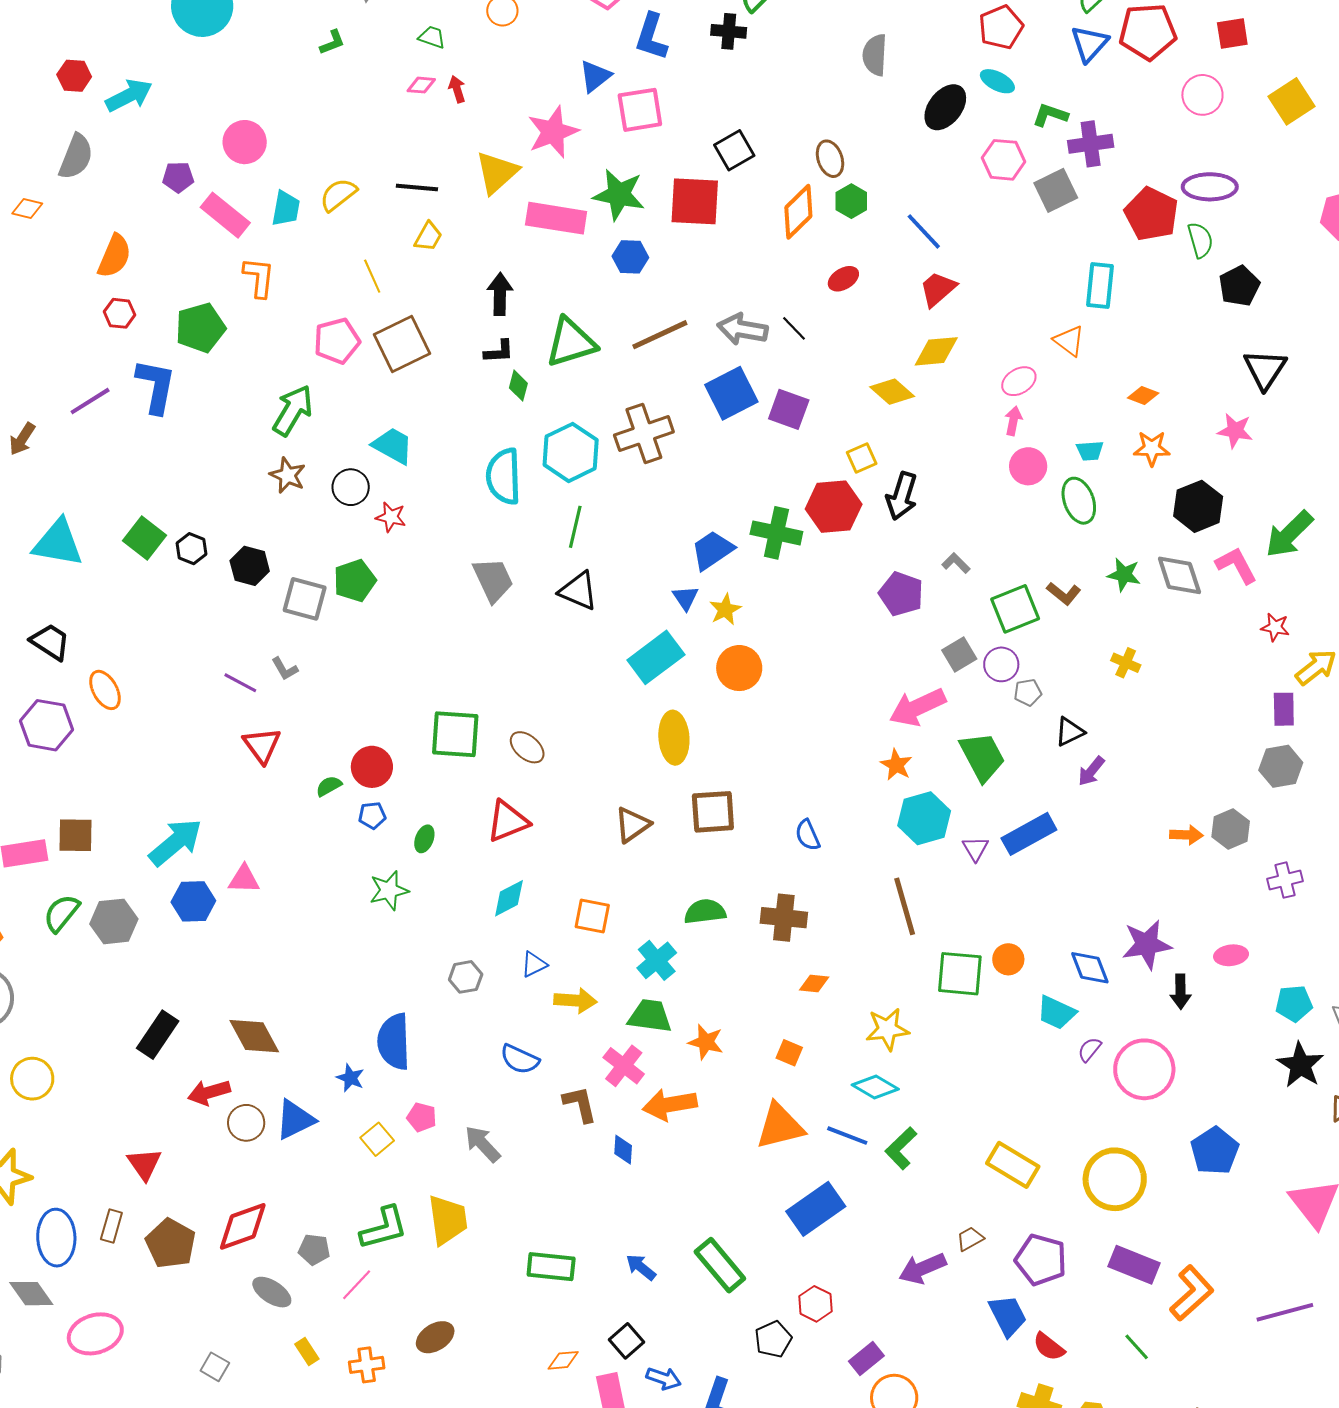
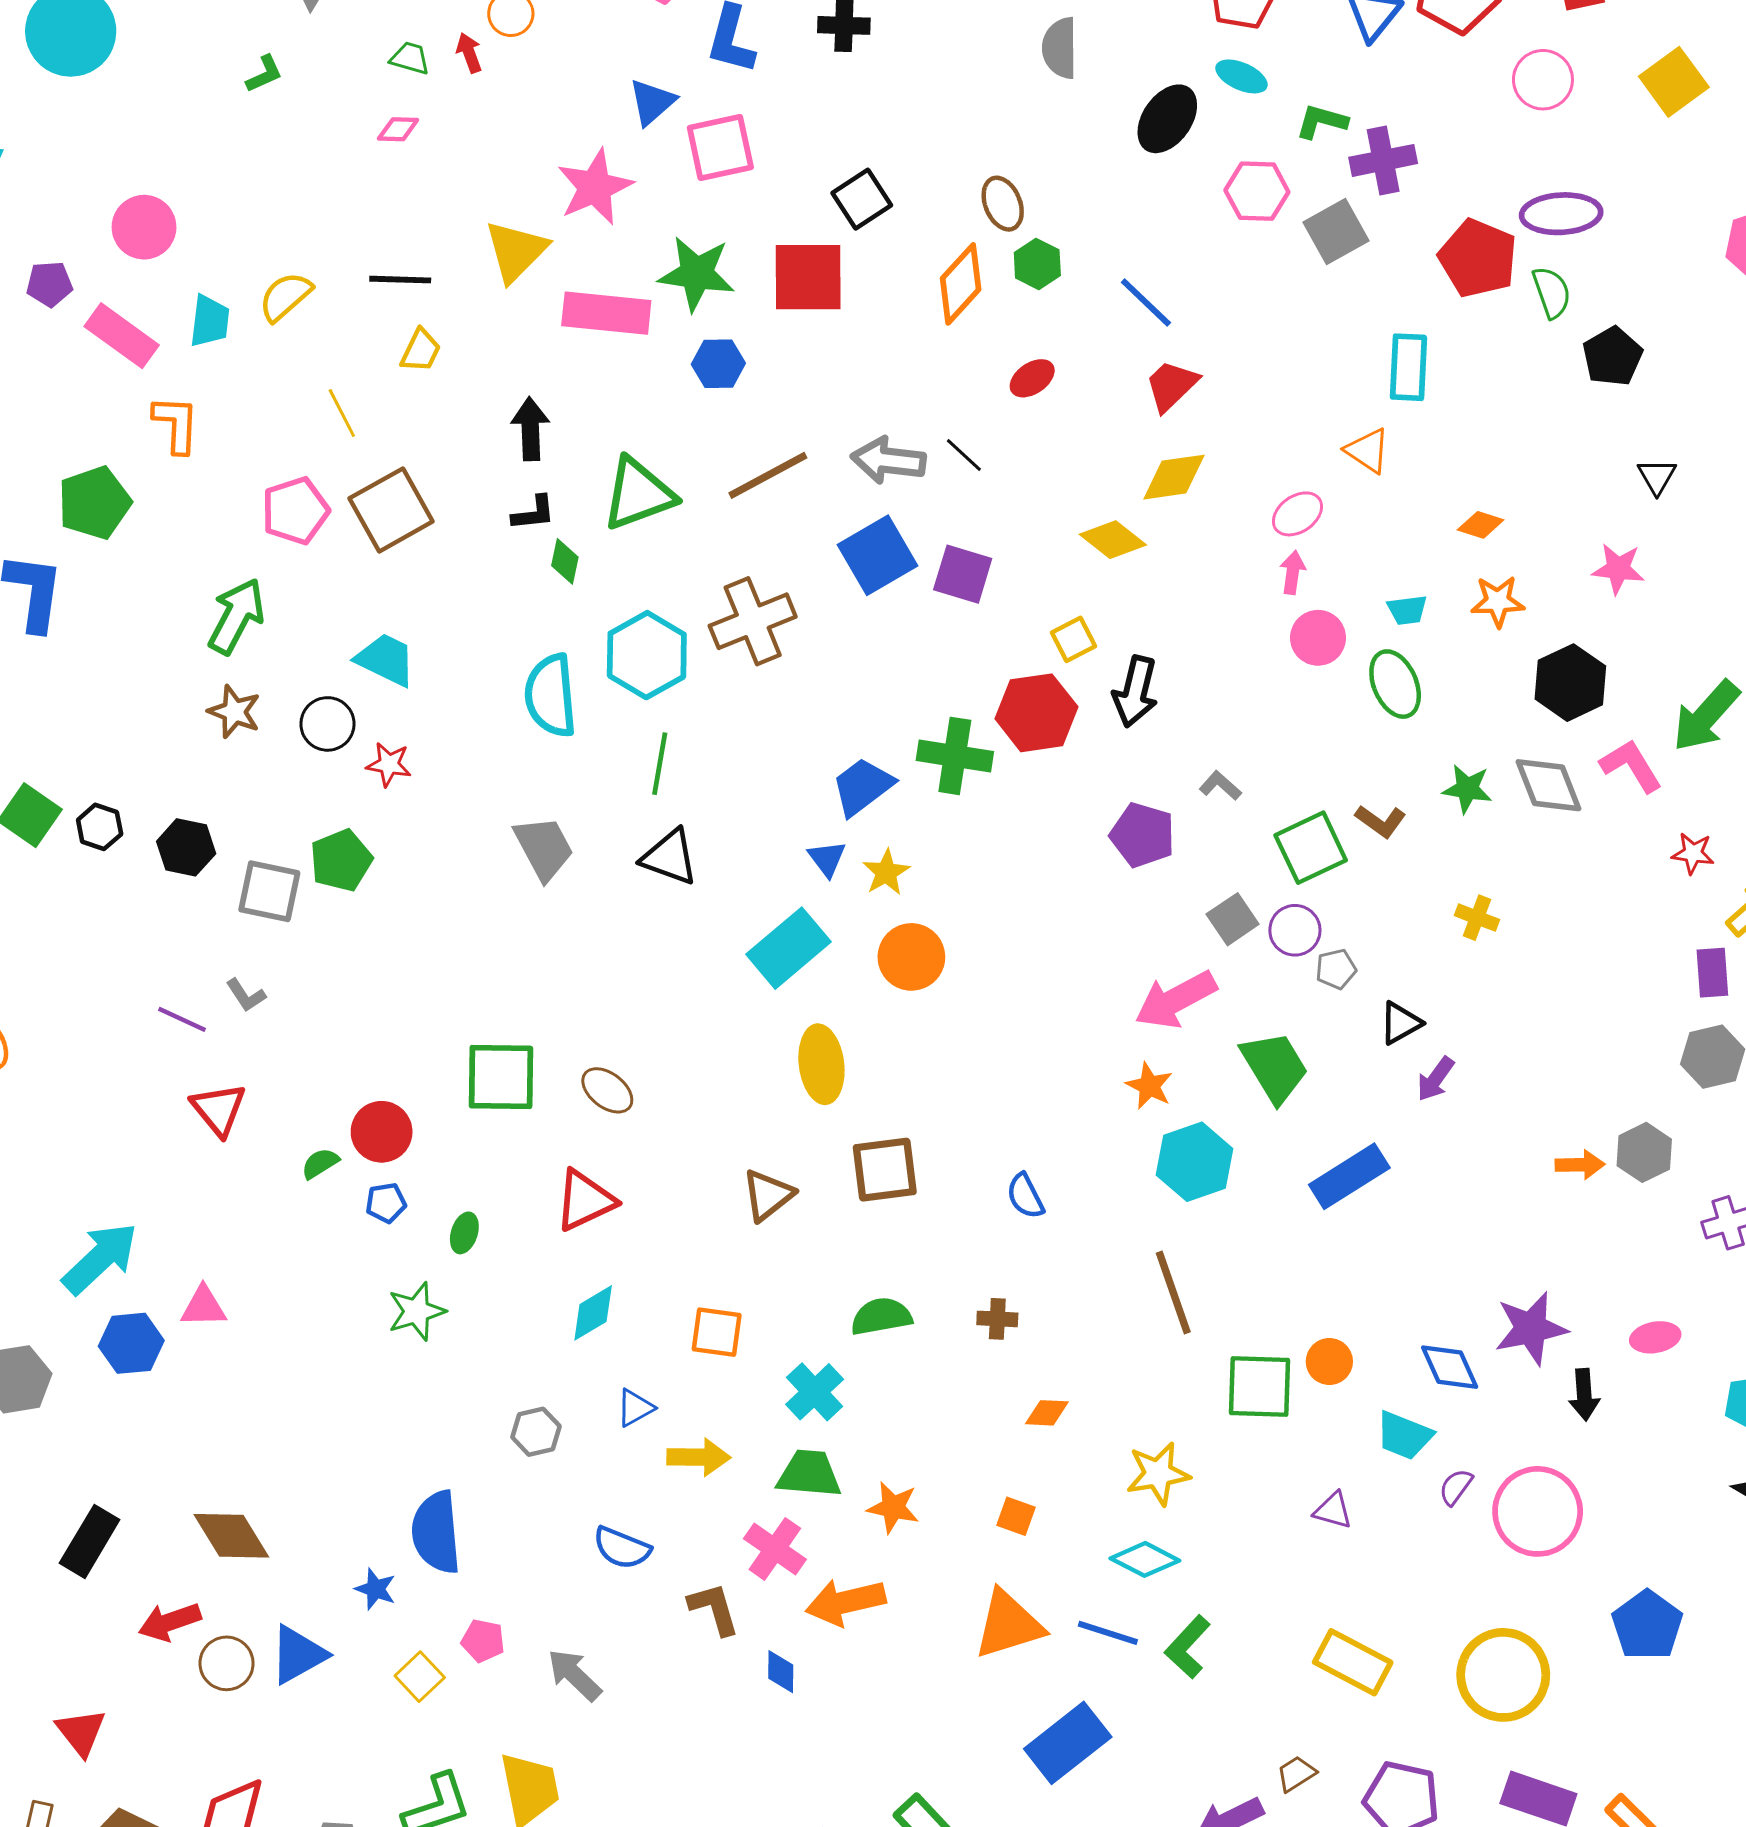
red arrow: (457, 89) -> (469, 53), moved
black triangle: (1265, 369) -> (1657, 476), size x0.6
purple triangle: (975, 849) -> (1333, 1510), moved, turned -40
brown cross: (784, 918) -> (997, 1319), size x0.6

